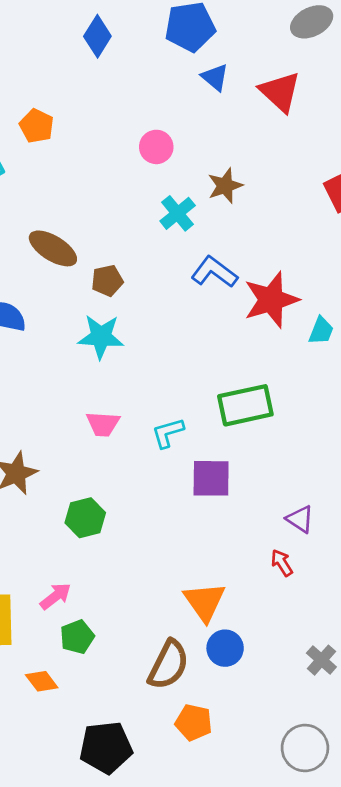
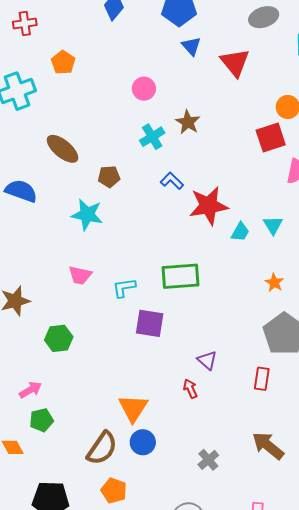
brown star: (225, 186) -> (188, 122), turned -30
blue L-shape: (214, 272) -> (172, 181), size x0.7
brown pentagon: (107, 281) -> (109, 177), moved

